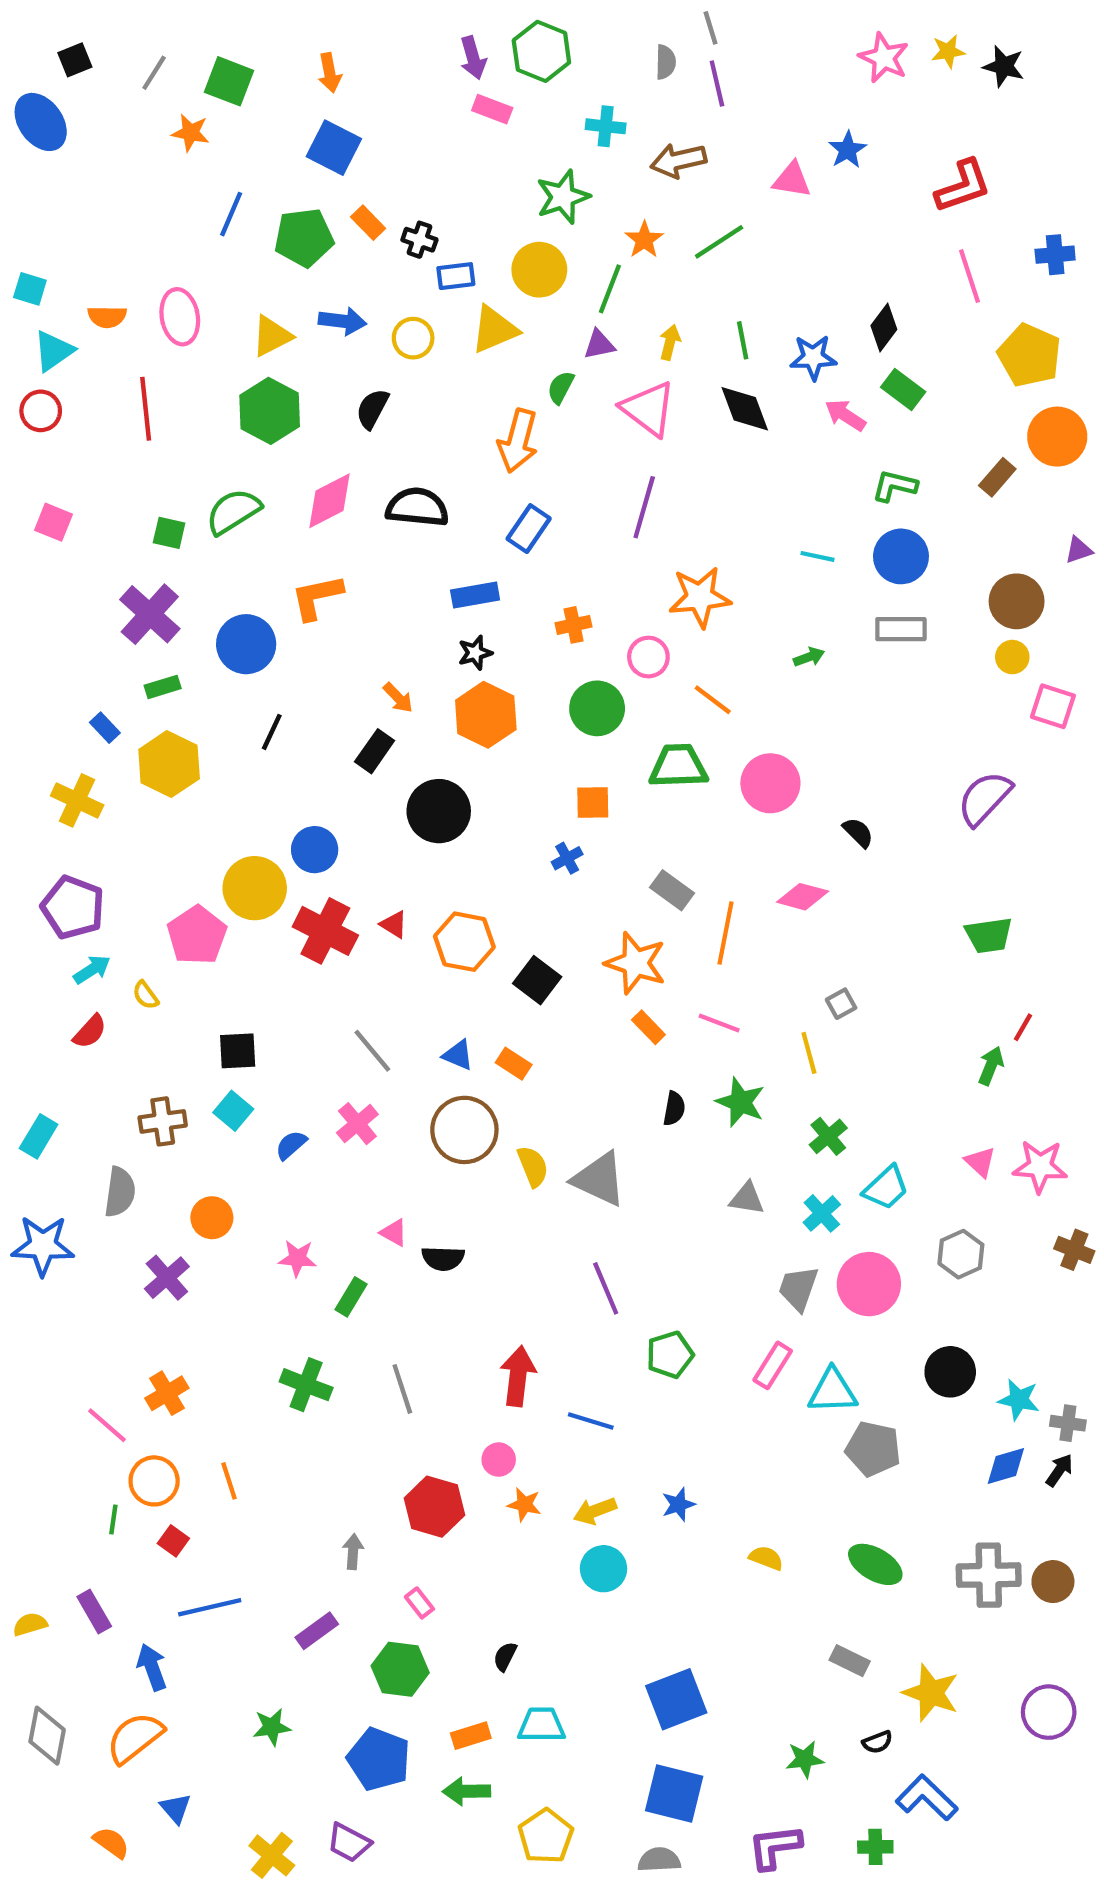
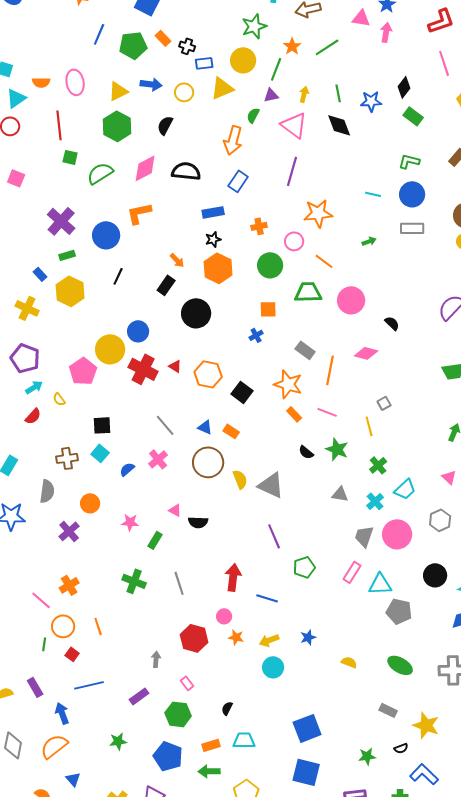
pink arrow: (845, 415) -> (386, 32), moved, turned 66
green square: (169, 533) -> (70, 157), moved
black semicircle: (674, 1109) -> (306, 452), turned 119

